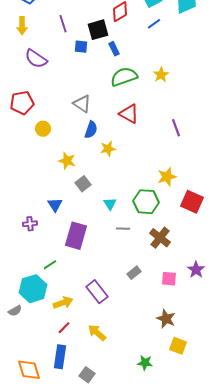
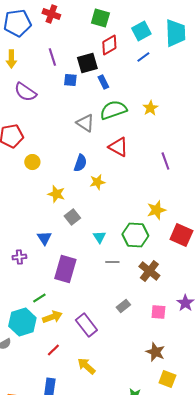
gray triangle: (82, 104) -> (85, 123), moved
yellow arrow: (63, 303) -> (52, 317), moved
red line: (64, 328) -> (53, 350), moved

